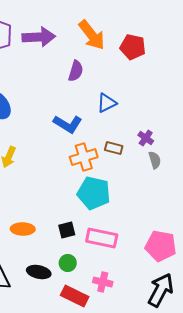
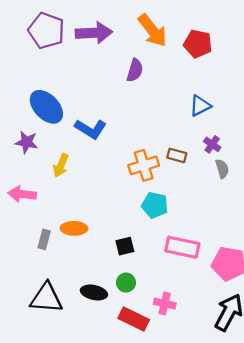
blue triangle: (107, 103) -> (200, 106), moved
blue L-shape: (68, 124) -> (91, 129), moved
cyan pentagon: (94, 193) -> (155, 205), size x0.7
orange ellipse: (23, 229) -> (74, 228), moved
pink rectangle: (102, 238) -> (182, 247), moved

